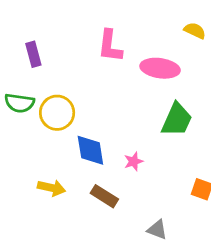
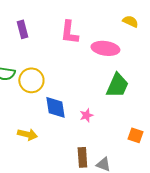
purple rectangle: (33, 54) -> (22, 29), moved
brown rectangle: (104, 196) -> (82, 157), moved, turned 54

